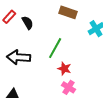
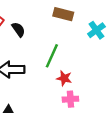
pink cross: (68, 87) -> (70, 99), turned -32

